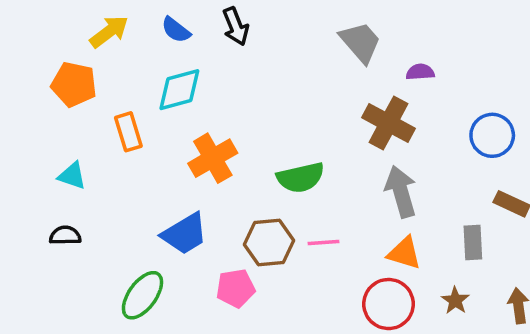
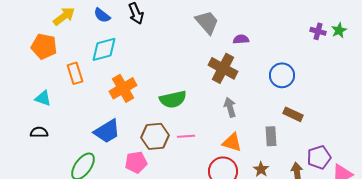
gray arrow: (401, 192) -> (230, 107), size x0.7

